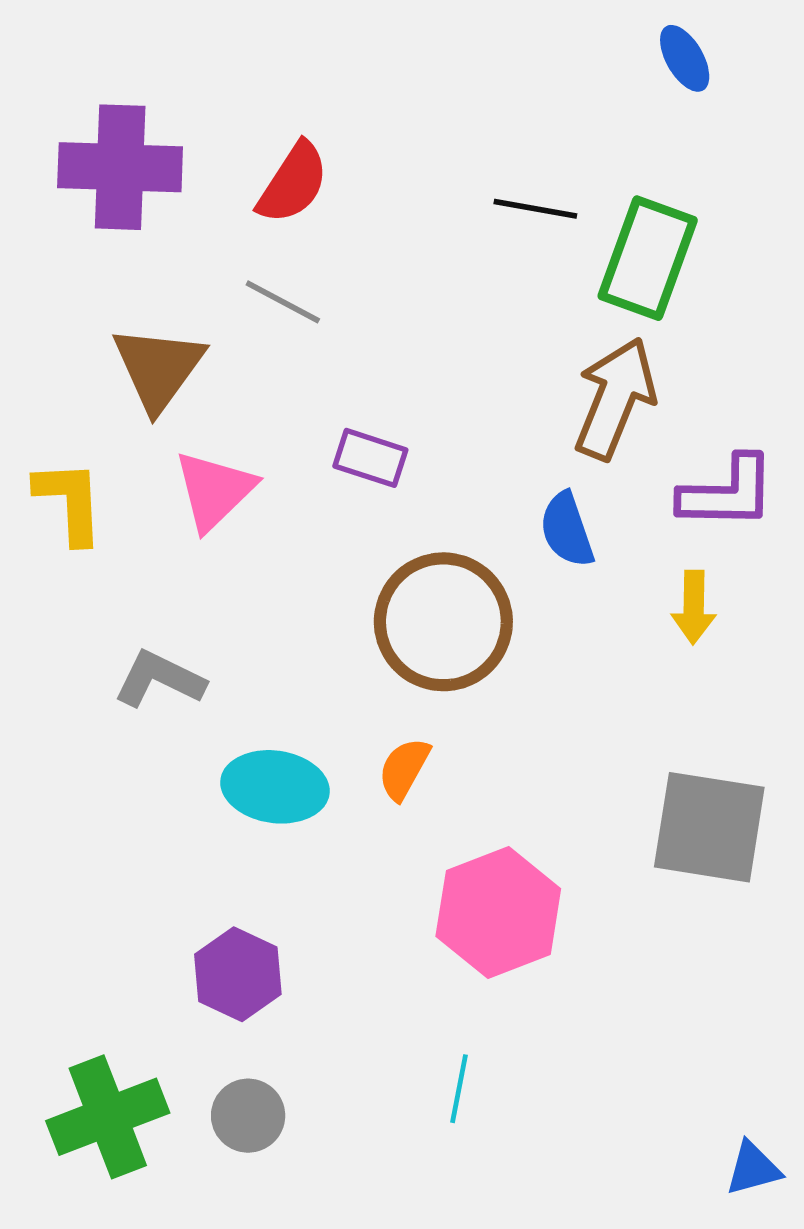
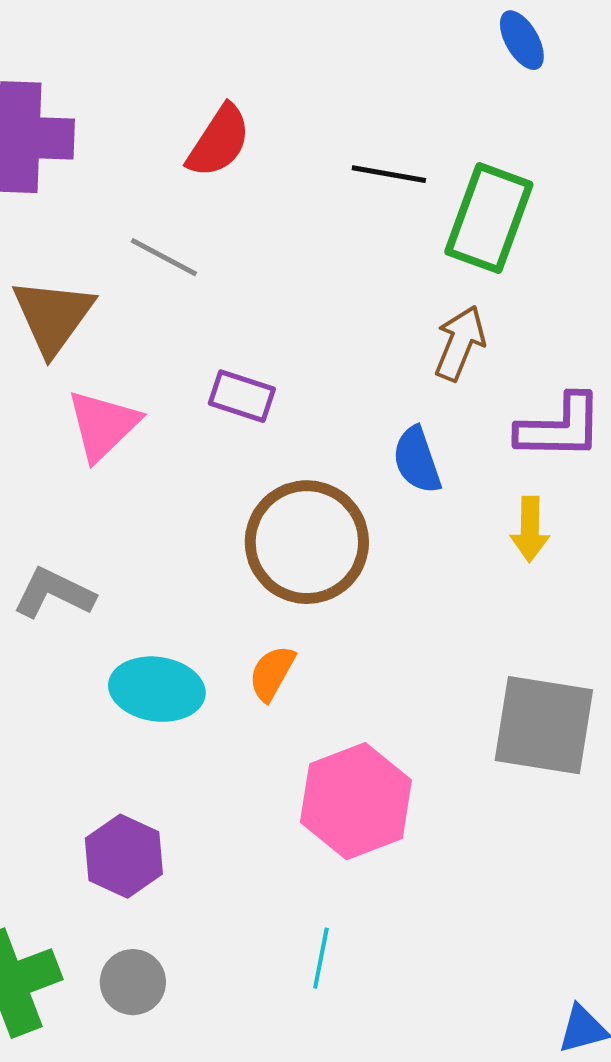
red semicircle: (293, 183) -> (219, 141), moved
brown arrow: (615, 398) -> (460, 343), size x0.7

